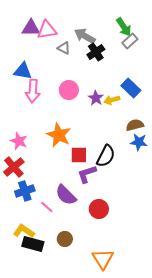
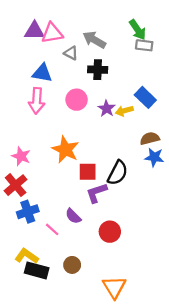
gray rectangle: (130, 41) -> (144, 45), turned 49
black cross: (96, 52) -> (98, 70), moved, turned 36
blue triangle: (23, 71) -> (42, 73), moved
purple semicircle: (66, 195) -> (73, 216), size x0.7

